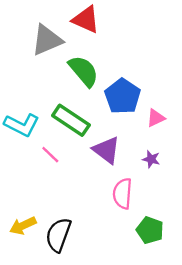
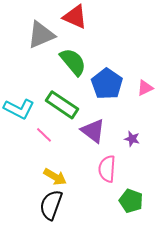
pink triangle: (156, 118) -> (145, 88), moved
yellow arrow: (23, 226) -> (55, 177), moved, turned -125

